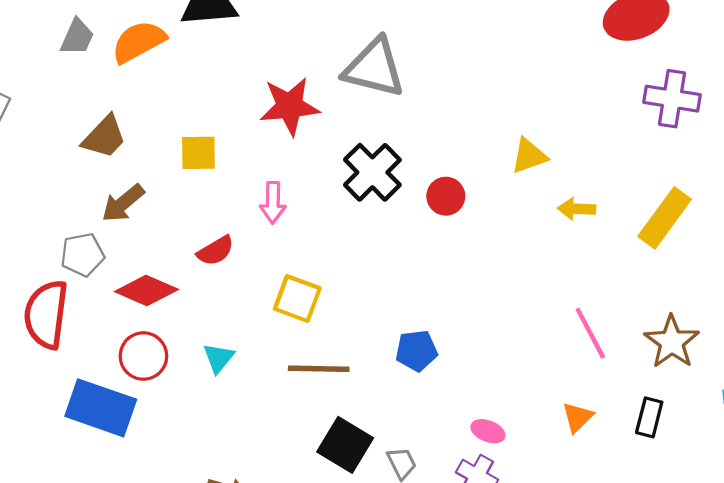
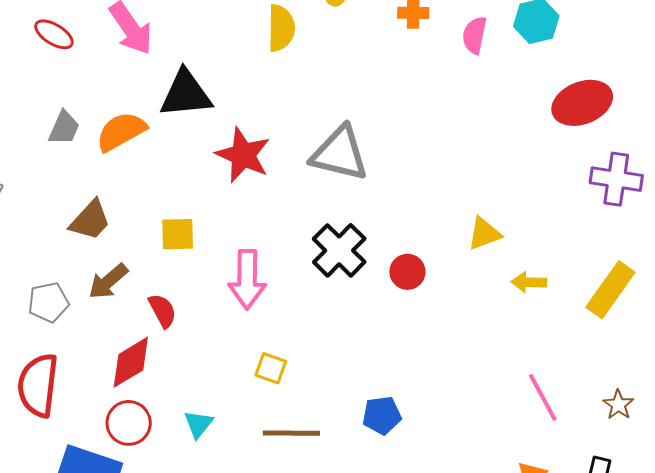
red star: (290, 106) -> (243, 155), moved, turned 30
pink arrow: (273, 203) -> (247, 279), size x1.5
red semicircle: (216, 251) -> (162, 311), moved, turned -87
gray pentagon: (82, 255) -> (48, 302), moved
red diamond: (146, 291) -> (131, 362), turned -54
yellow square: (297, 299) -> (271, 368), size x0.7
brown star: (672, 342) -> (618, 405), size x0.6

